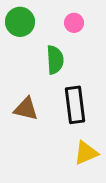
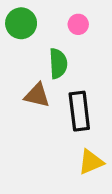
brown triangle: (26, 109) -> (37, 95), moved

